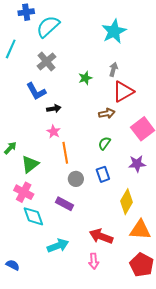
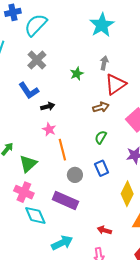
purple rectangle: (65, 204) -> (65, 201), size x1.4
red arrow: (101, 236) -> (104, 230), size x0.6

